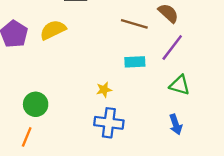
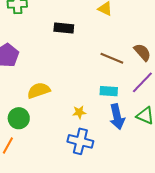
yellow semicircle: (53, 30) -> (39, 90), moved
blue arrow: (176, 124) -> (117, 117), moved, size x1.4

